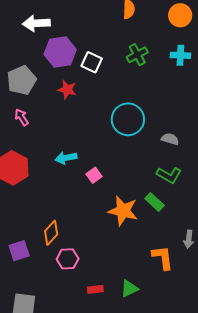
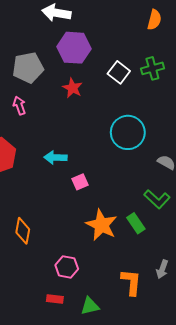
white square: (92, 62) -> (119, 72), moved
orange diamond: (51, 233) -> (23, 231), turned -45
pink hexagon: (68, 259) -> (67, 267), moved

